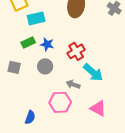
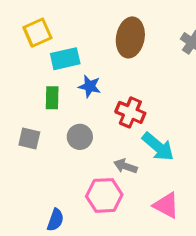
green rectangle: (28, 42) -> (52, 98), turned -64
blue star: (47, 44) -> (90, 86), moved
red cross: (76, 51) -> (130, 112), turned -36

